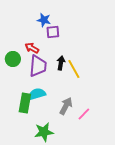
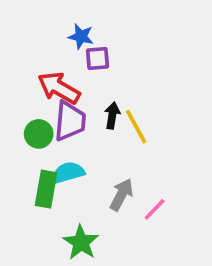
red arrow: (32, 48) -> (59, 88), size x1.6
green circle: (13, 59) -> (39, 134), moved
green star: (44, 132) -> (81, 242), turned -30

